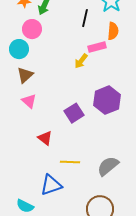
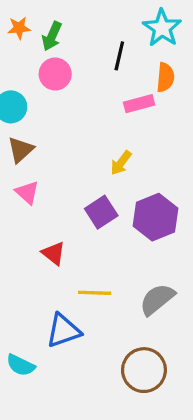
pink circle: (32, 29) -> (55, 74), moved
yellow arrow: (81, 61) -> (121, 163), moved
purple hexagon: (107, 100) -> (155, 217), moved

